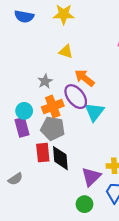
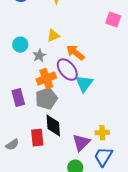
yellow triangle: (66, 52) -> (53, 36), moved, turned -40
cyan circle: (24, 111) -> (20, 45), moved
gray pentagon: (53, 128) -> (46, 99), turned -30
red rectangle: (43, 153) -> (37, 138), moved

